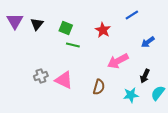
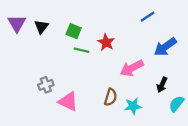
red star: (103, 30) -> (106, 42), moved
blue arrow: (148, 42) -> (165, 47), size x1.5
pink triangle: (64, 80) -> (68, 102), moved
cyan star: (131, 95) -> (133, 106), moved

